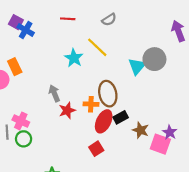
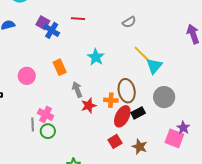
red line: (68, 19) -> (78, 19), moved
yellow line: (97, 47) -> (143, 55), moved
gray circle: (154, 59) -> (164, 97), moved
orange rectangle: (15, 67) -> (60, 67), moved
brown star: (141, 130) -> (140, 147), moved

